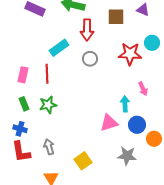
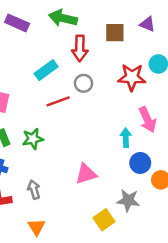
red line: (47, 74) -> (58, 101), moved, turned 72
pink arrow: (143, 89) -> (147, 120), size x1.5
pink triangle: (109, 123) -> (86, 174), moved
yellow square: (83, 161) -> (104, 220), moved

